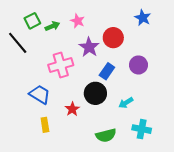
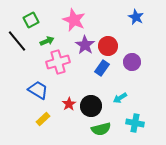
pink star: (78, 21) -> (74, 20), size x1.6
green arrow: (52, 26) -> (47, 41), moved
red circle: (113, 38) -> (108, 46), moved
black circle: (95, 93) -> (91, 106), moved
yellow rectangle: (45, 125) -> (43, 119), turned 56

